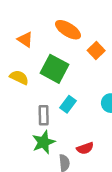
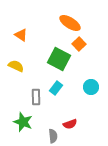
orange ellipse: (68, 30) -> (70, 23), moved
green square: (55, 69) -> (59, 59), moved
green star: (44, 142) -> (23, 122), moved, turned -30

